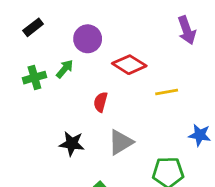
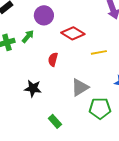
gray triangle: (121, 142) -> (80, 87), moved

